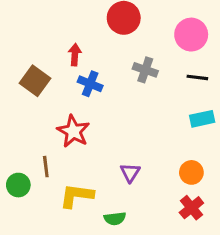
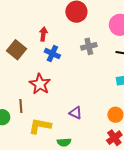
gray cross: (145, 70) -> (89, 46), turned -35
purple triangle: (130, 173) -> (76, 113), turned -40

